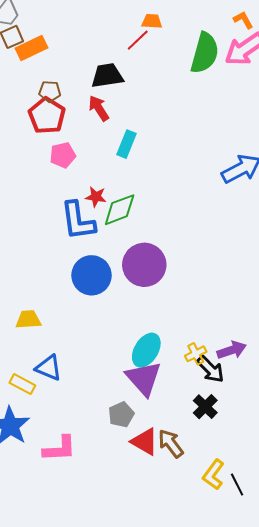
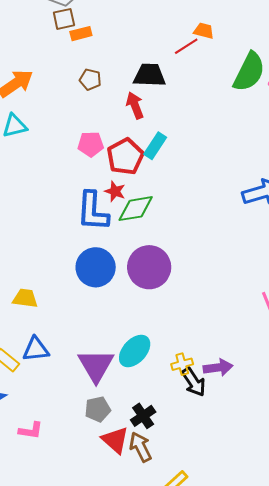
orange rectangle: (32, 48) -> (81, 34), size x0.7
red pentagon: (47, 116) -> (125, 156), moved
blue triangle: (49, 368) -> (36, 349), turned -40
purple triangle: (144, 378) -> (96, 365), moved
black cross: (205, 407) -> (143, 416), moved
pink L-shape: (59, 449) -> (31, 431), size x0.7

